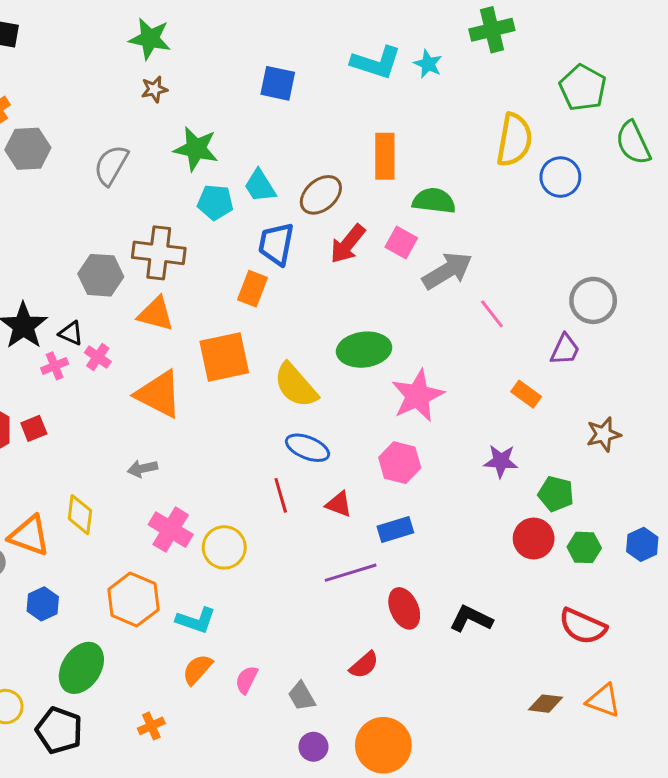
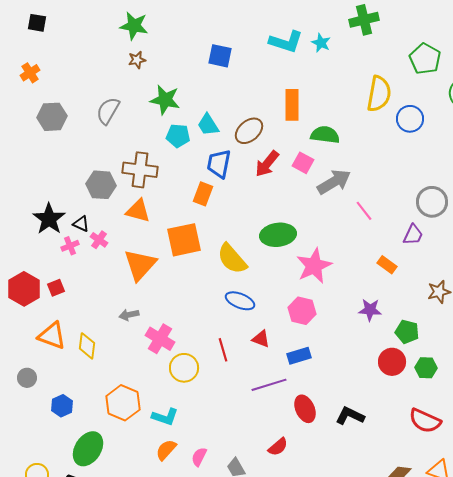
gray hexagon: (28, 149) -> (52, 117), moved
orange triangle: (159, 394) -> (140, 265), turned 45
red line: (281, 495) -> (223, 350), moved
pink cross: (171, 530) -> (160, 339), moved
orange triangle: (29, 536) -> (52, 336), moved

